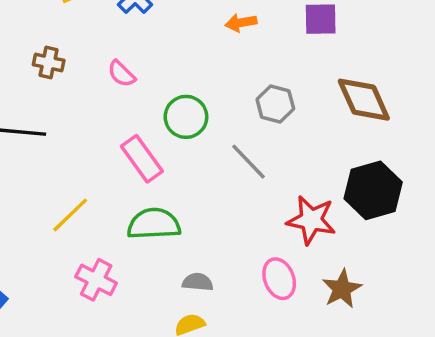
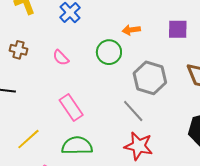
gray hexagon: (275, 104) -> (150, 78), size x1.5
green circle: (186, 117) -> (109, 52), moved
red star: (311, 220) -> (139, 146), moved

